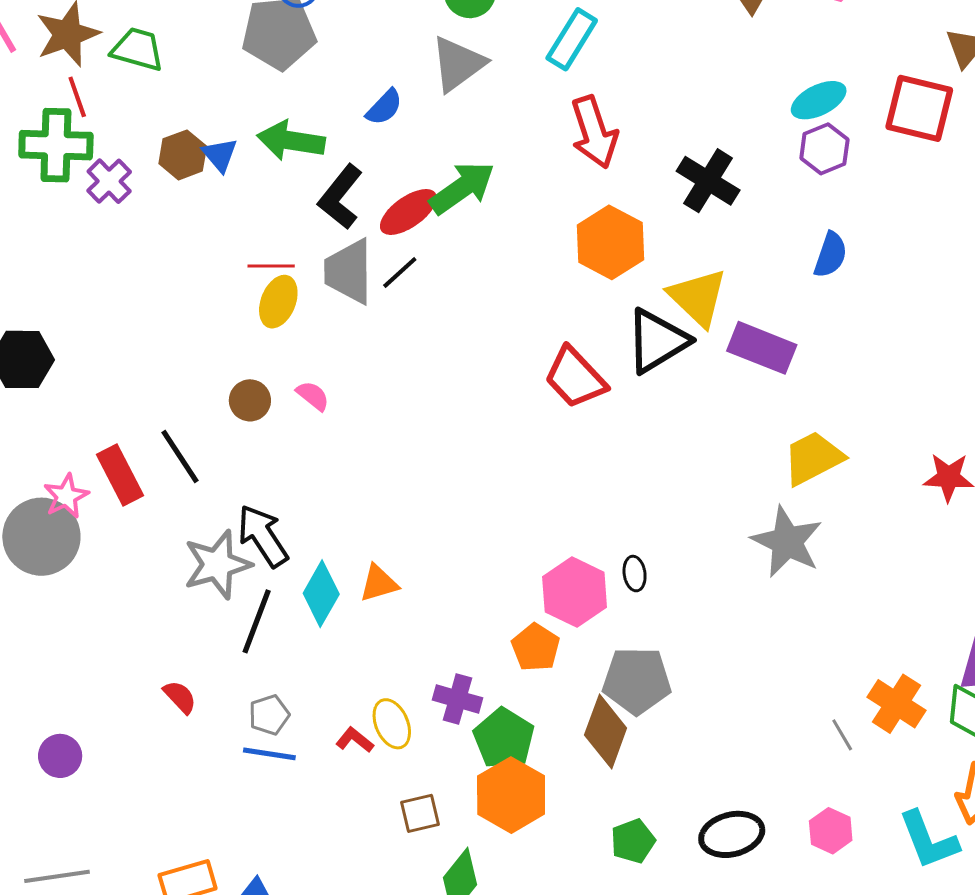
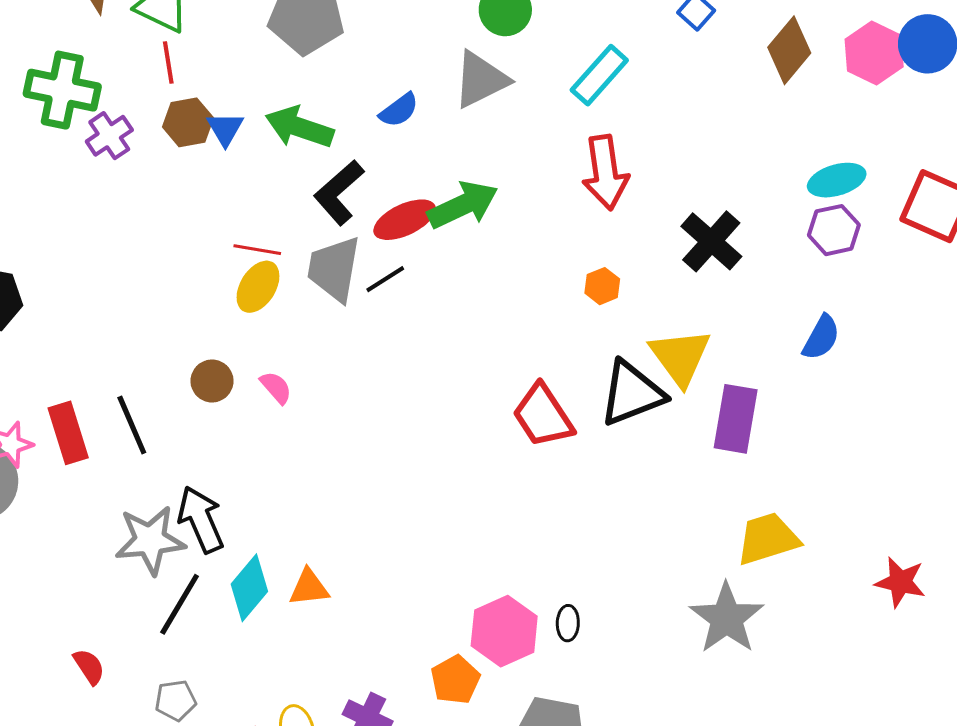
red line: (77, 97) -> (168, 62), moved
orange hexagon: (610, 242) -> (602, 286), size x0.5
purple rectangle: (762, 348) -> (736, 419), turned 68

